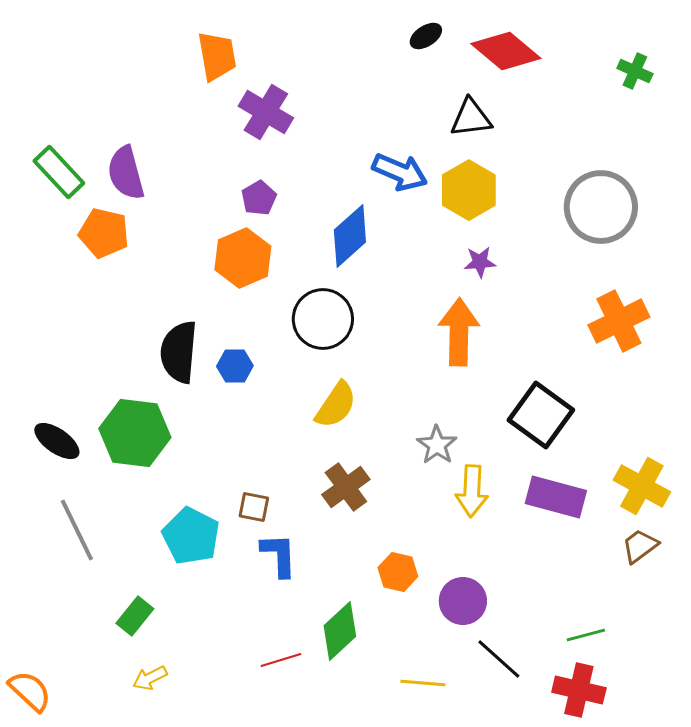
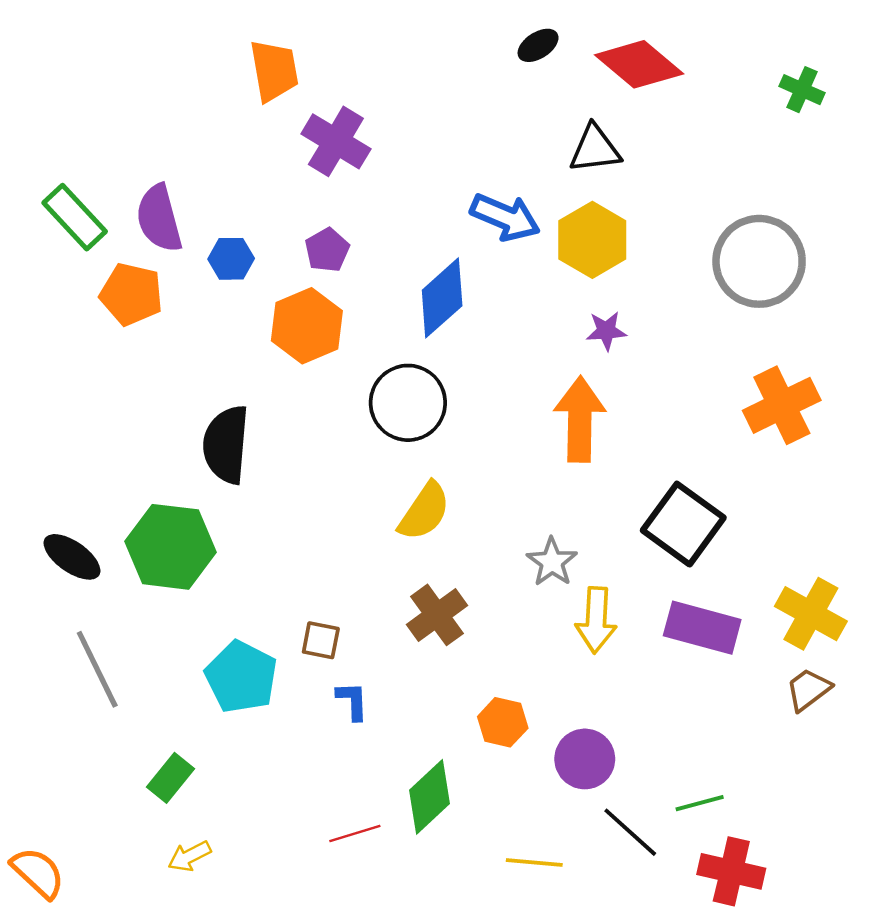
blue hexagon: (235, 366) -> (231, 259), moved
blue L-shape: (279, 555) -> (352, 701), size x0.7
green line: (586, 635) -> (700, 803), moved

